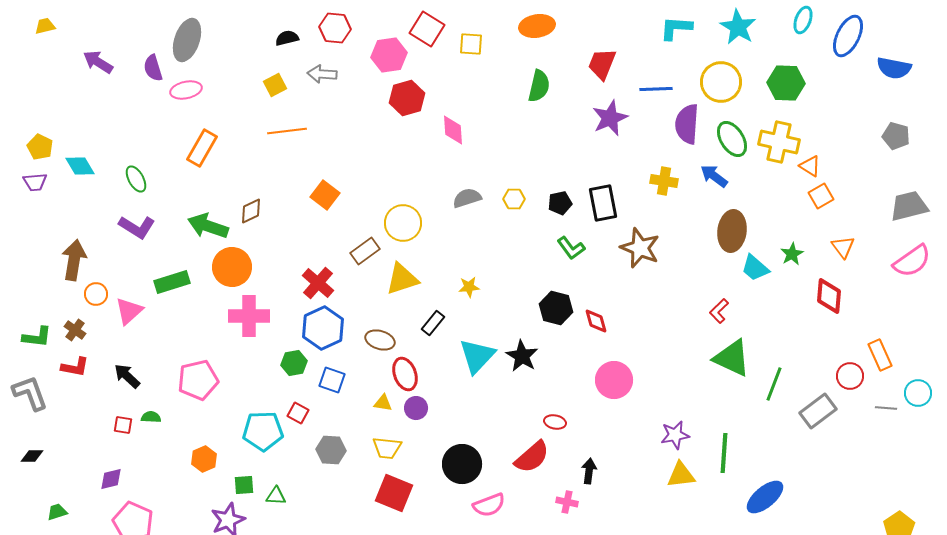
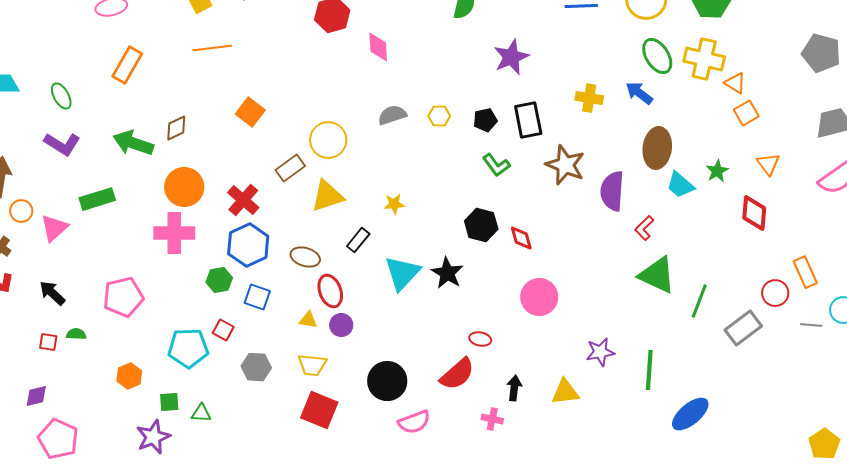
purple star: (610, 118) -> (511, 57), moved
purple semicircle: (687, 124) -> (612, 191), moved
gray pentagon: (896, 136) -> (821, 53), size x1.4
orange circle: (232, 267) -> (184, 187), moved
yellow triangle: (681, 475) -> (565, 392), moved

